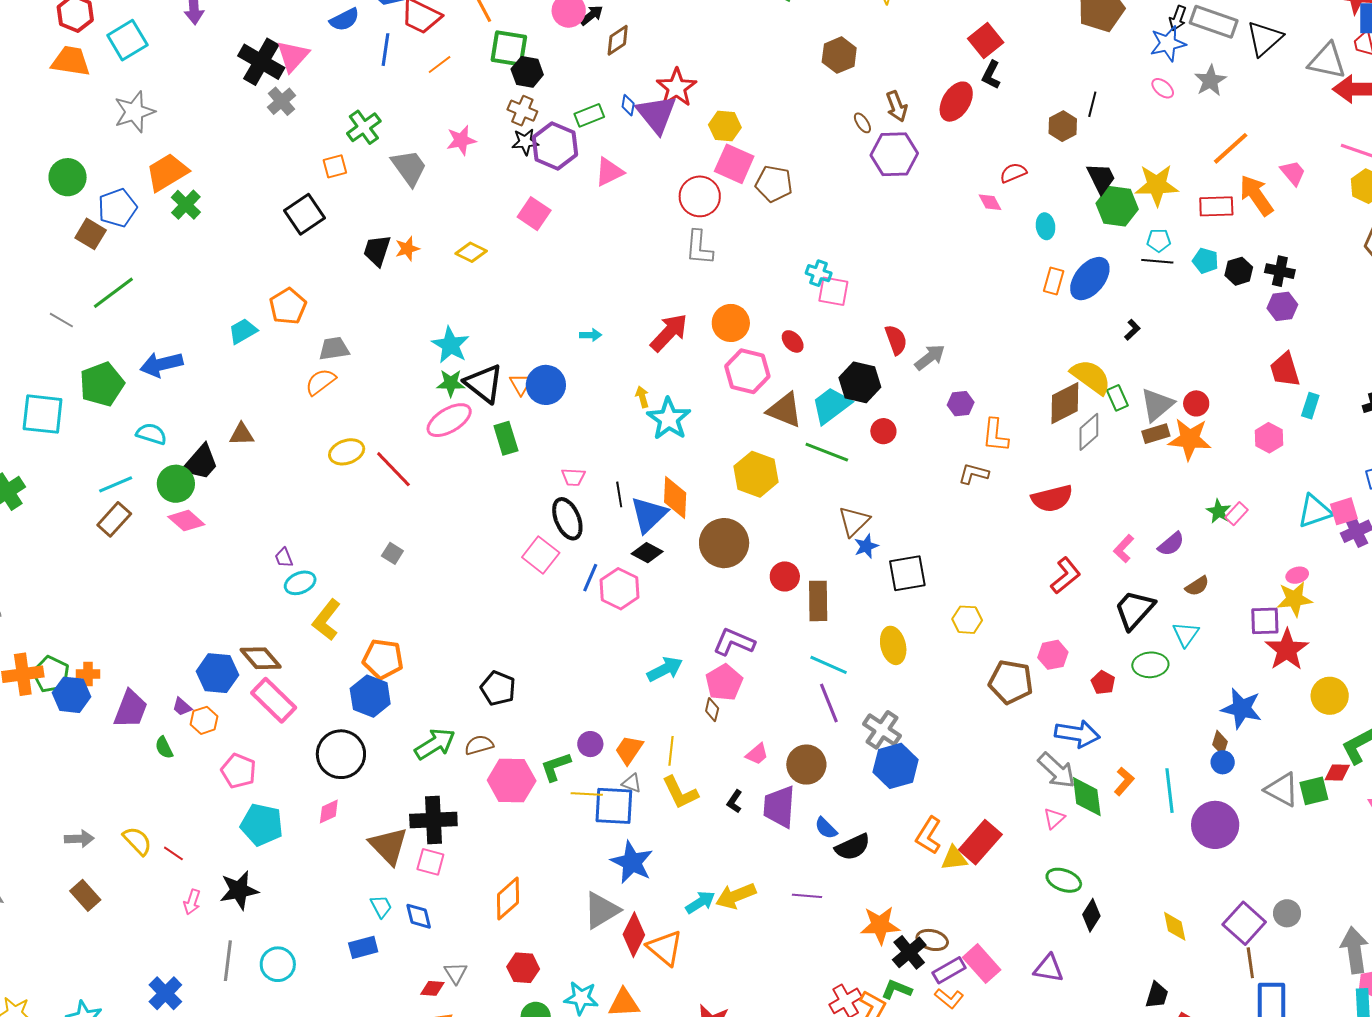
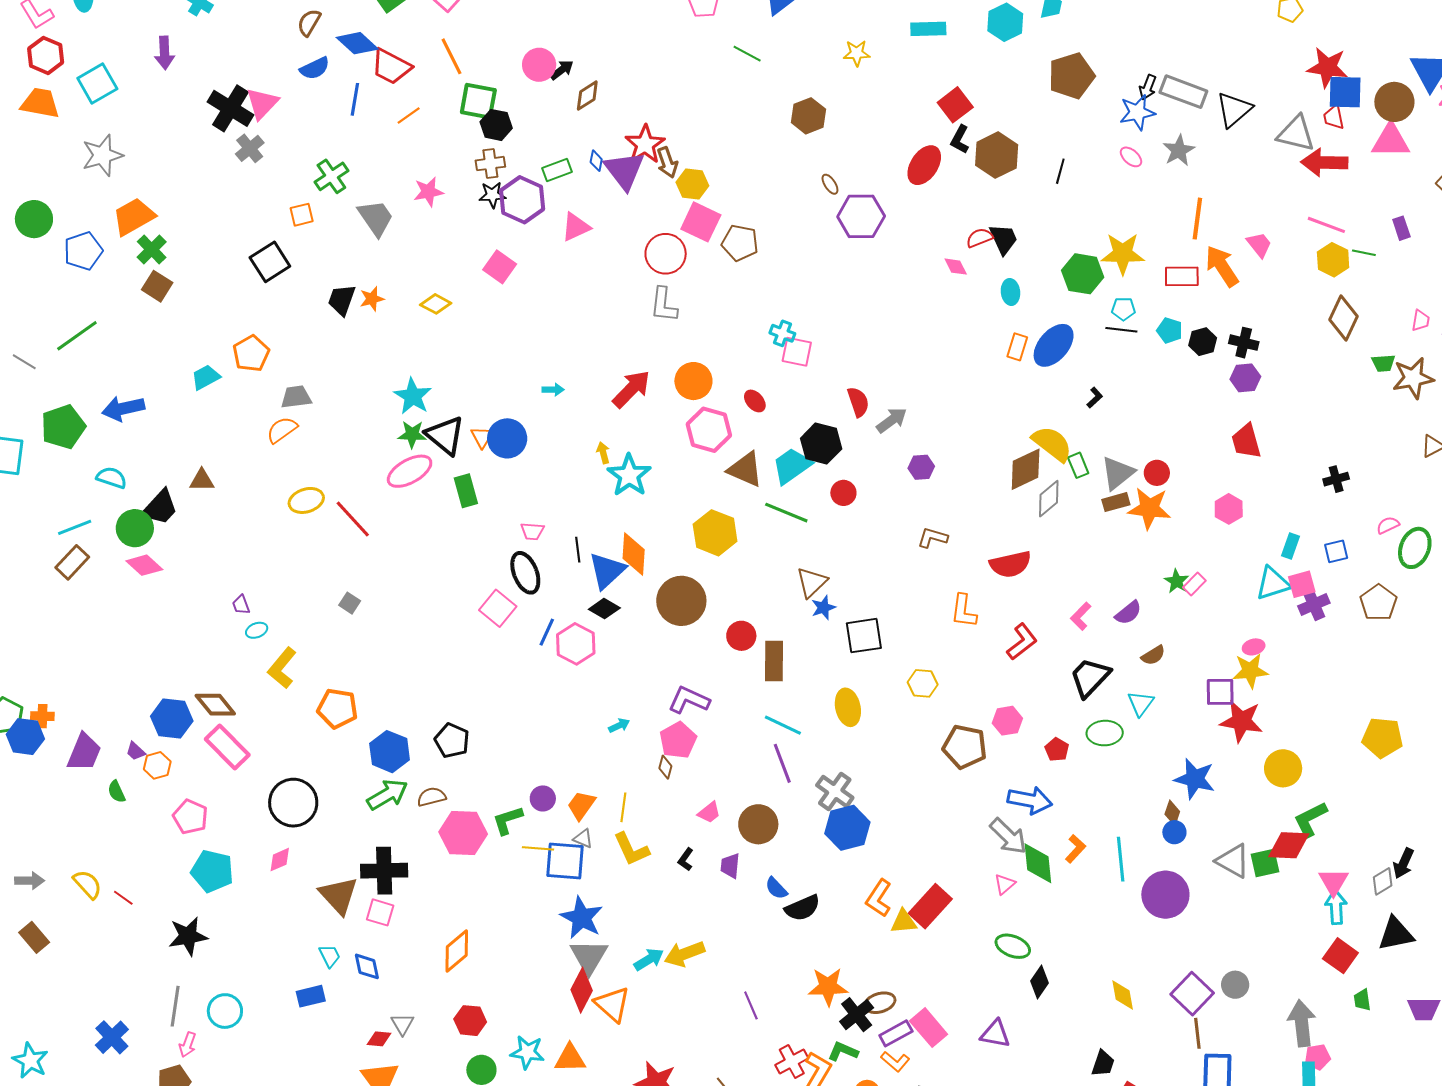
brown arrow: (897, 106) -> (667, 163), moved
brown cross: (522, 111) -> (490, 164), turned -32
brown hexagon: (1063, 126) -> (997, 155), moved, size x1.5
orange line: (1231, 148) -> (1197, 219), turned -42
black trapezoid: (1101, 178) -> (1004, 239), moved
brown square: (91, 234) -> (157, 286), moved
cyan rectangle: (1310, 406) -> (1290, 546), moved
orange L-shape: (995, 435) -> (964, 611), moved
cyan ellipse: (300, 583) -> (257, 630), size x0.7
red star: (1287, 650) -> (1241, 721), turned -30
cyan arrow: (665, 669) -> (619, 725), size x0.6
blue hexagon: (370, 696) -> (390, 752), moved
red diamond: (1337, 772) -> (1289, 845), size x1.6
purple trapezoid: (779, 807) -> (730, 866), size x0.6
purple line: (807, 896) -> (751, 1005), moved, turned 60
pink arrow: (192, 902) -> (188, 1045), moved
gray triangle: (601, 910) -> (589, 957), moved, turned -30
brown ellipse: (932, 940) -> (880, 1003), turned -32

